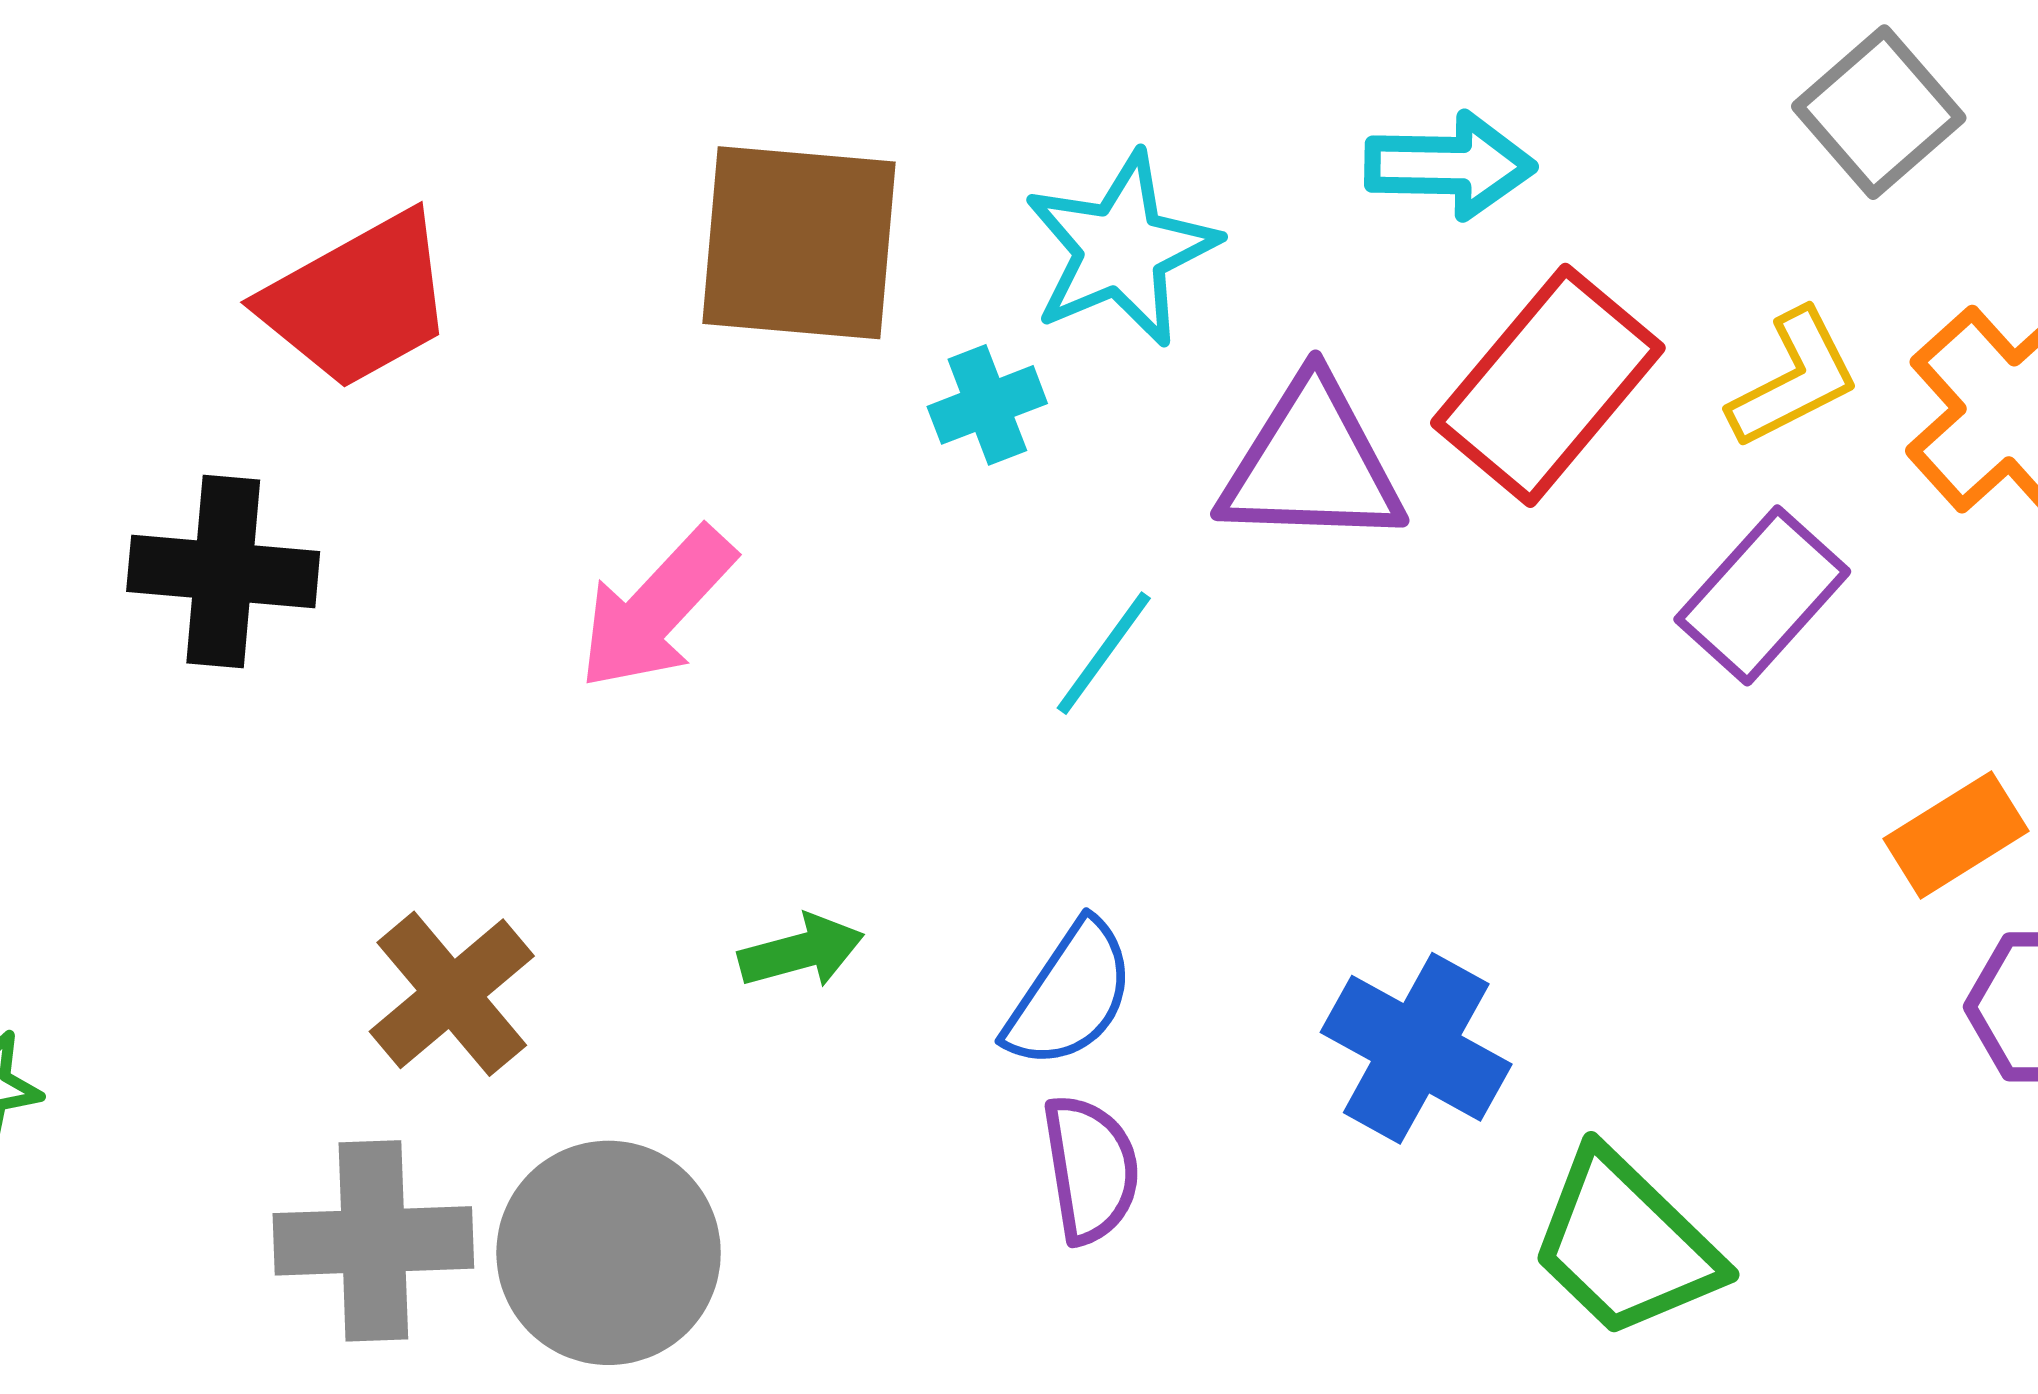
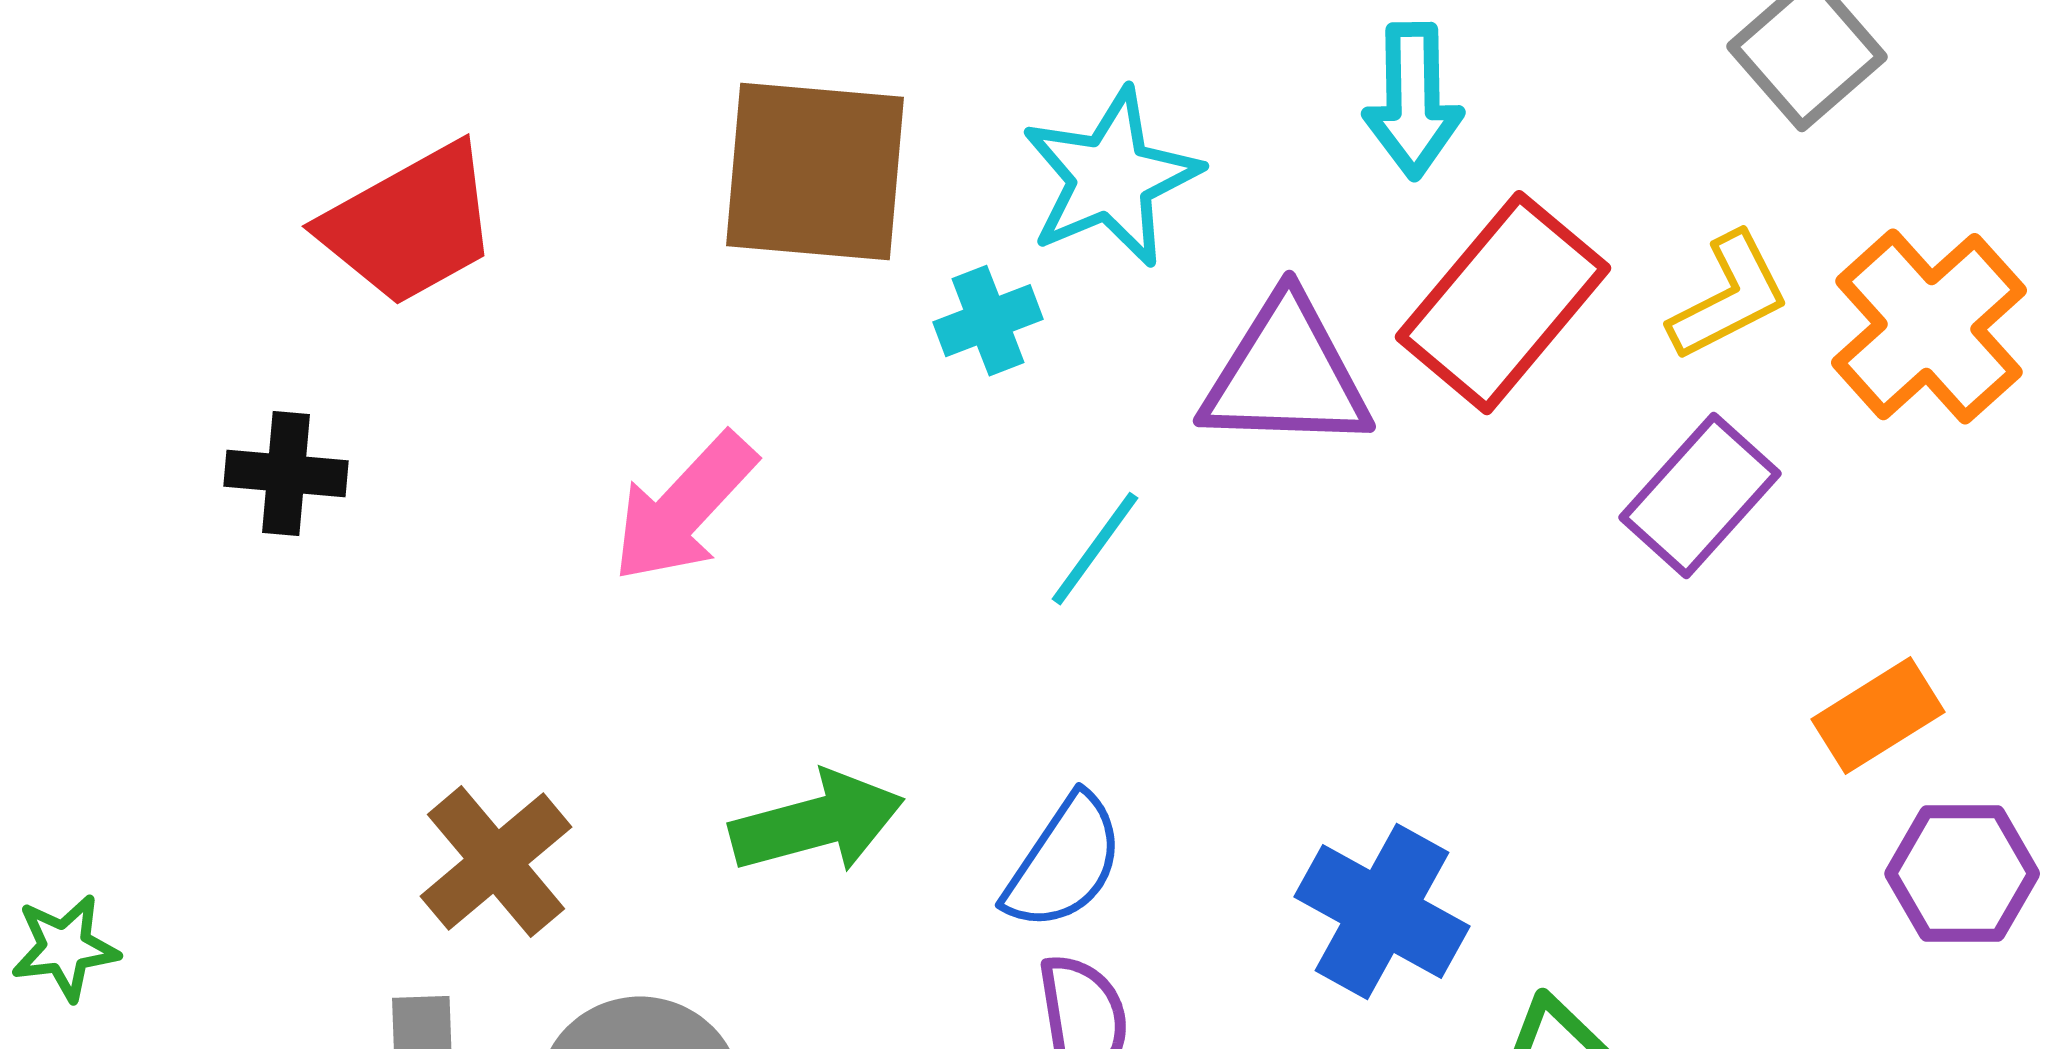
cyan arrow: (1450, 165) -> (1413, 101), turned 88
black cross: (223, 571) -> (286, 474), size x0.7
green arrow: (801, 951) -> (817, 823), size x1.5

